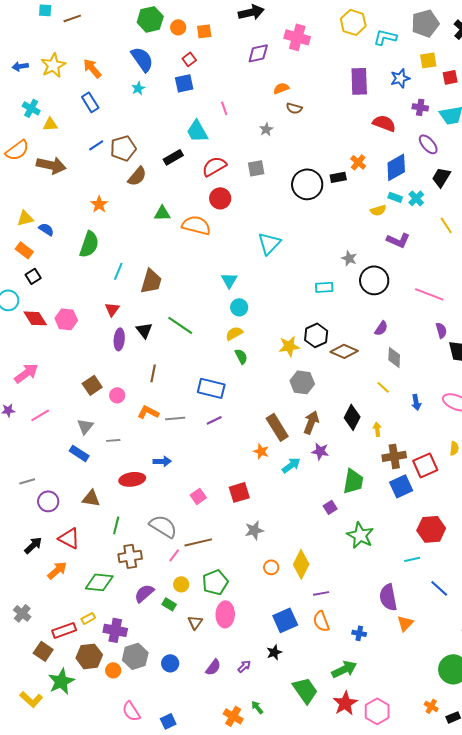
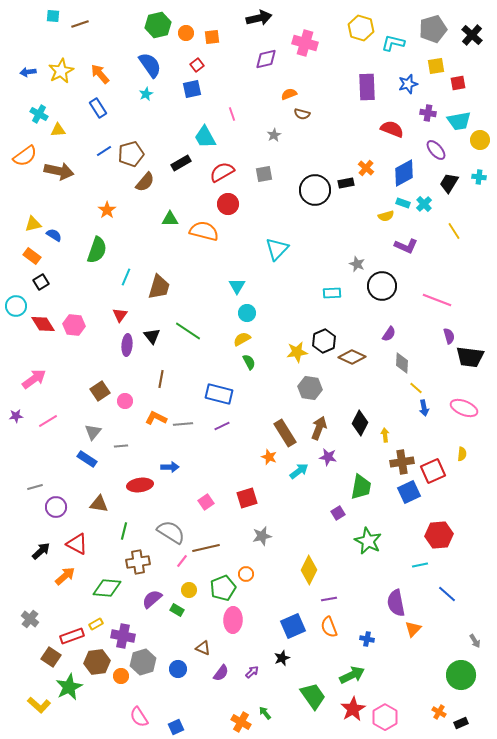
yellow line: (383, 387) -> (416, 388), moved
orange circle: (271, 567) -> (246, 574), moved
brown triangle: (195, 622) -> (203, 648), moved, turned -42

